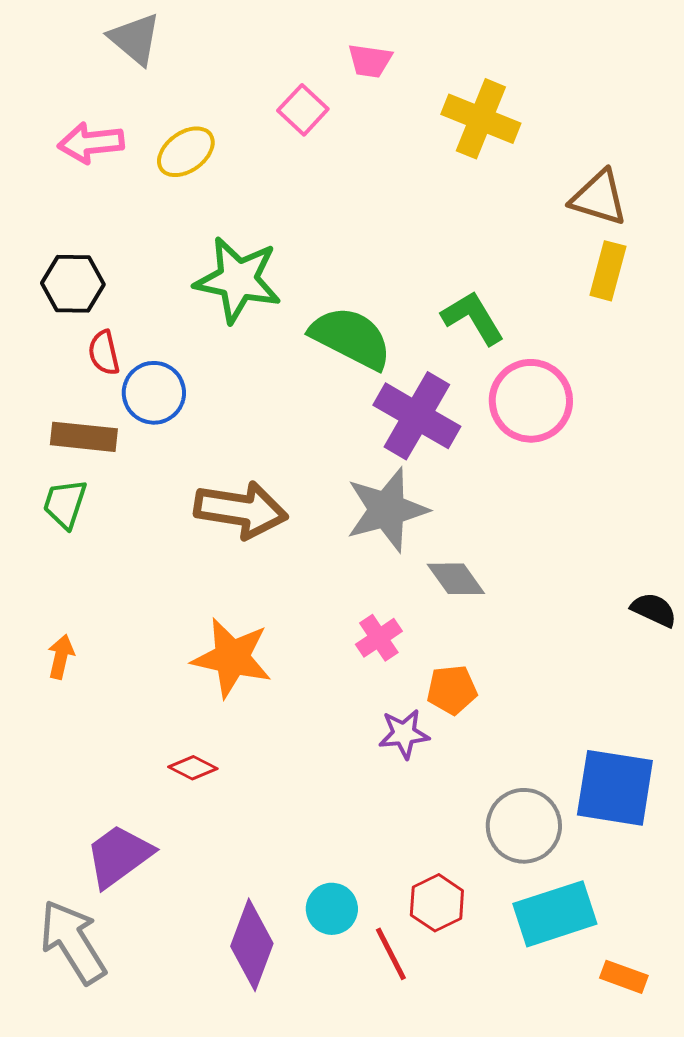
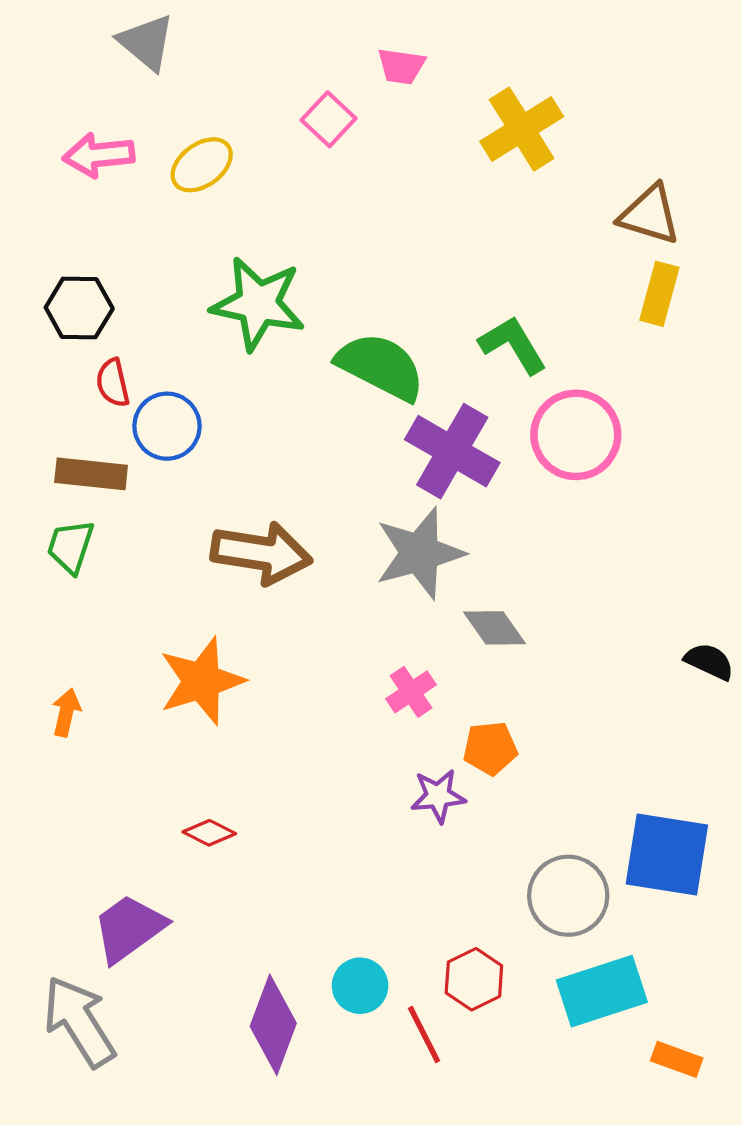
yellow cross: (481, 119) -> (522, 129), turned 36
orange star: (232, 658) -> (202, 681), moved, turned -30

